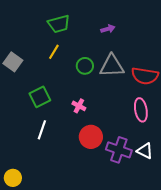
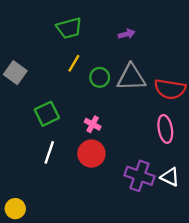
yellow line: (54, 52) -> (74, 63), moved
red circle: (91, 137) -> (91, 154), moved

